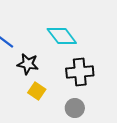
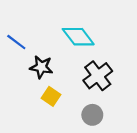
black cross: (80, 72) -> (98, 76), turned -32

